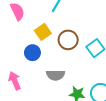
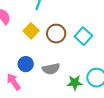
blue circle: (32, 53) -> (26, 64), moved

